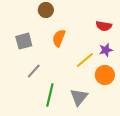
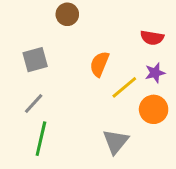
orange semicircle: (59, 38) -> (99, 64), moved
gray line: (34, 71) -> (34, 104), moved
green line: (50, 95) -> (41, 139), moved

